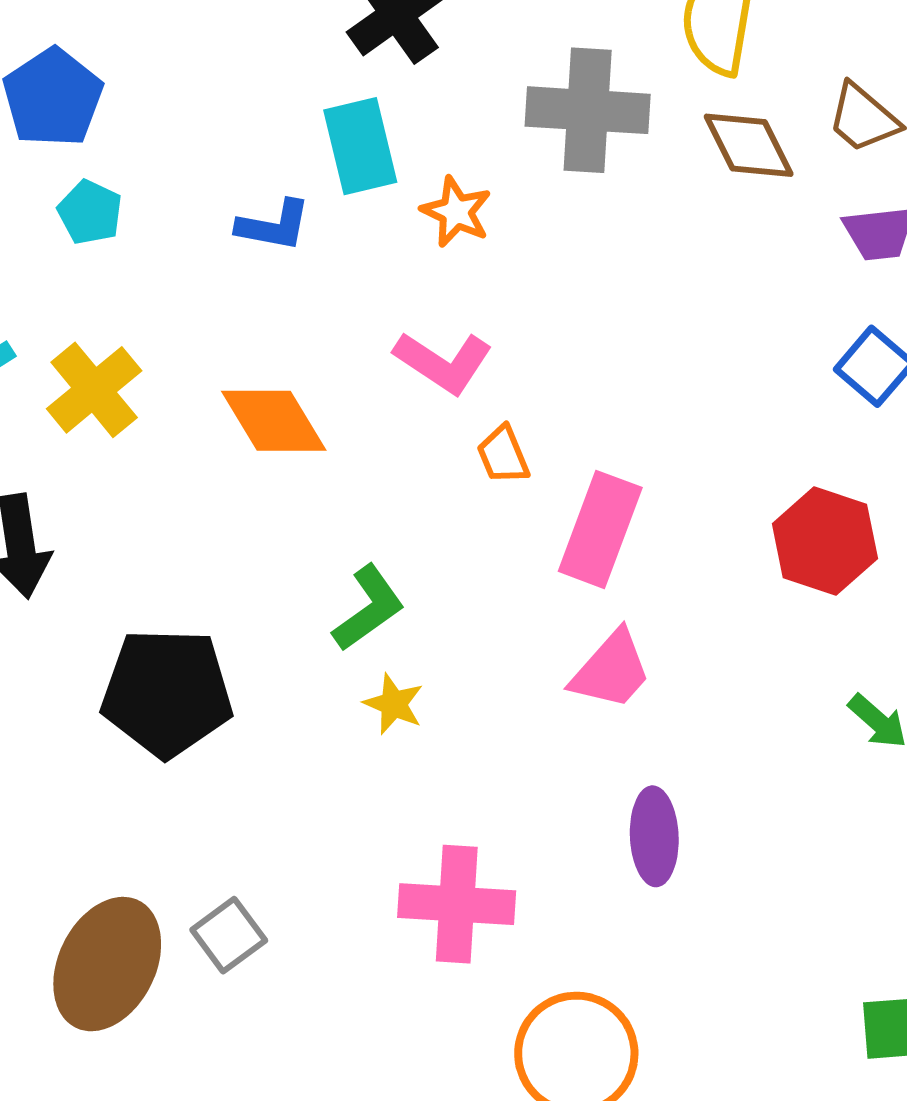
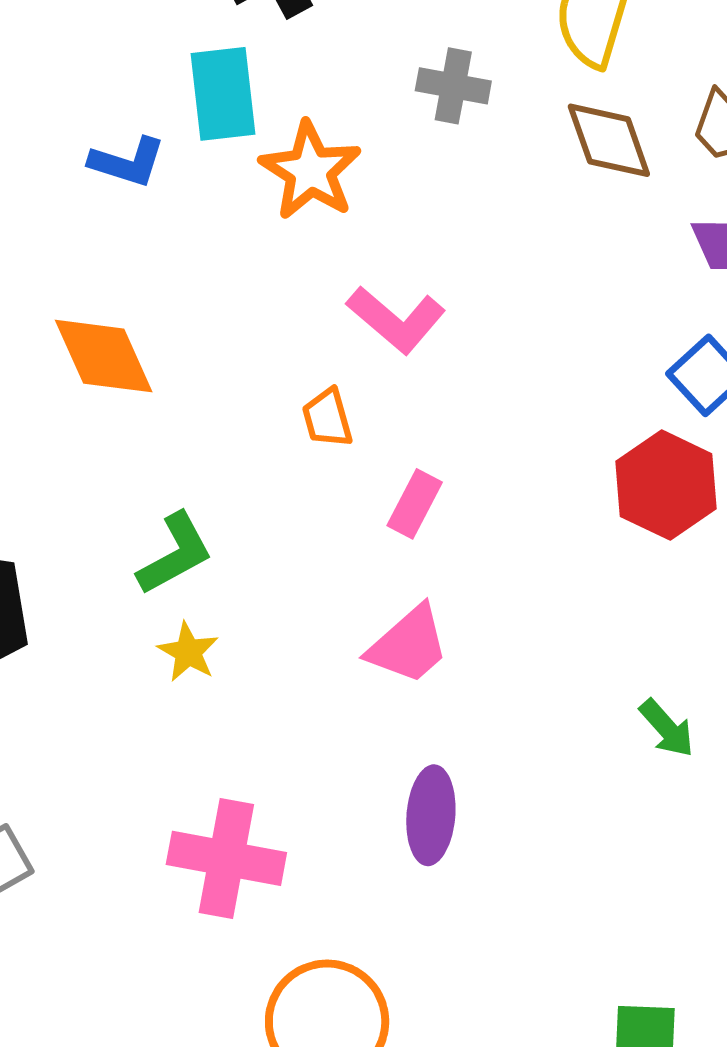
gray cross: (588, 110) -> (453, 86), size x0.6
orange star: (456, 212) -> (310, 171), size x1.4
pink L-shape: (443, 362) -> (396, 320), moved
pink rectangle: (600, 529) -> (415, 504), size x0.6
red hexagon: (825, 541) -> (666, 485), moved

